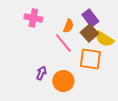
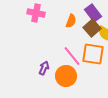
pink line: (63, 43) -> (72, 56), moved

